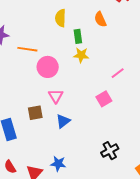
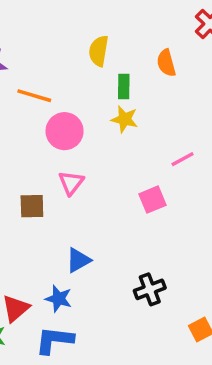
blue triangle: (63, 121) -> (78, 260), moved

